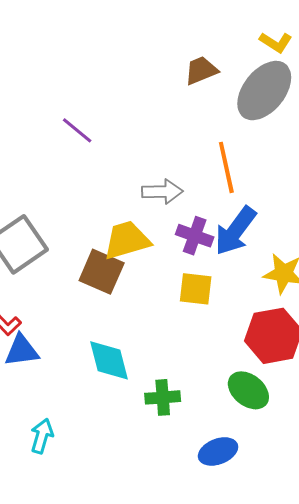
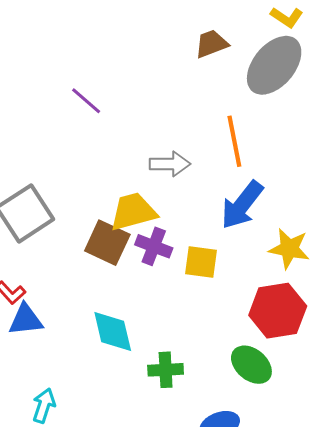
purple cross: (195, 236) -> (154, 246), moved

